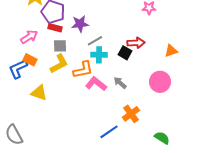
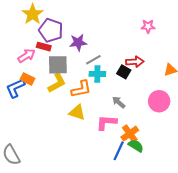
red rectangle: (55, 28) -> (44, 47), moved
gray square: (60, 46) -> (58, 65), size x1.5
pink L-shape: (96, 84) -> (106, 122), moved, turned -35
yellow triangle: (39, 93) -> (77, 112), moved
blue line: (109, 132) -> (119, 151), moved, turned -30
green semicircle: (162, 138) -> (136, 146), moved

